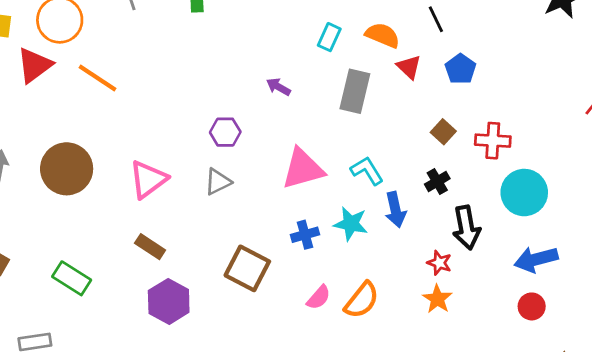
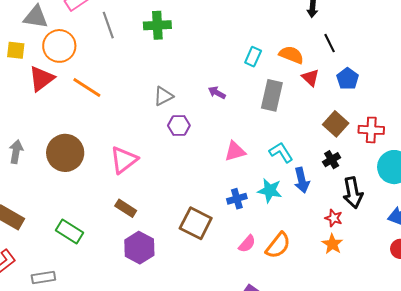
brown square: (443, 132) -> (336, 124), size x1.4
pink triangle: (303, 169) -> (235, 151), size x0.7
gray triangle: (218, 182) -> (163, 96), moved

